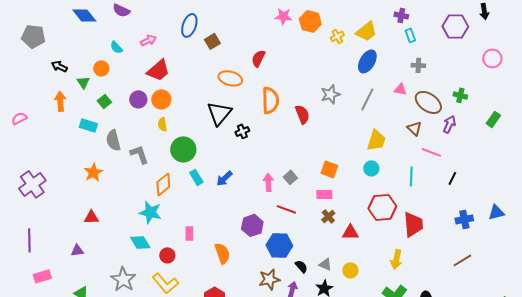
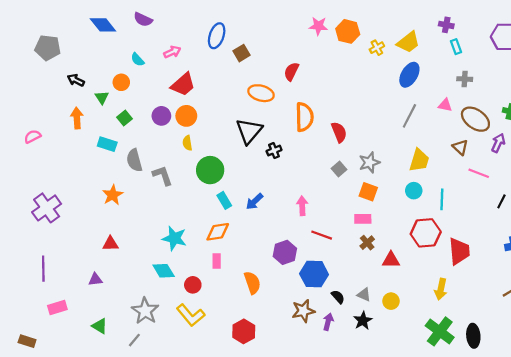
gray star: (330, 94) -> (369, 162), moved
cyan line: (411, 176) -> (442, 199), moved
gray square: (290, 177) -> (339, 169), moved
orange diamond: (163, 184) -> (218, 232), moved, turned 30

